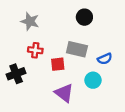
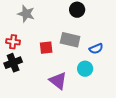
red cross: (35, 50) -> (13, 42), moved
red square: (58, 64) -> (46, 48), moved

